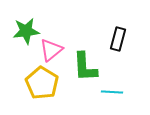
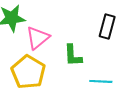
green L-shape: (85, 67) -> (73, 55), size x0.7

